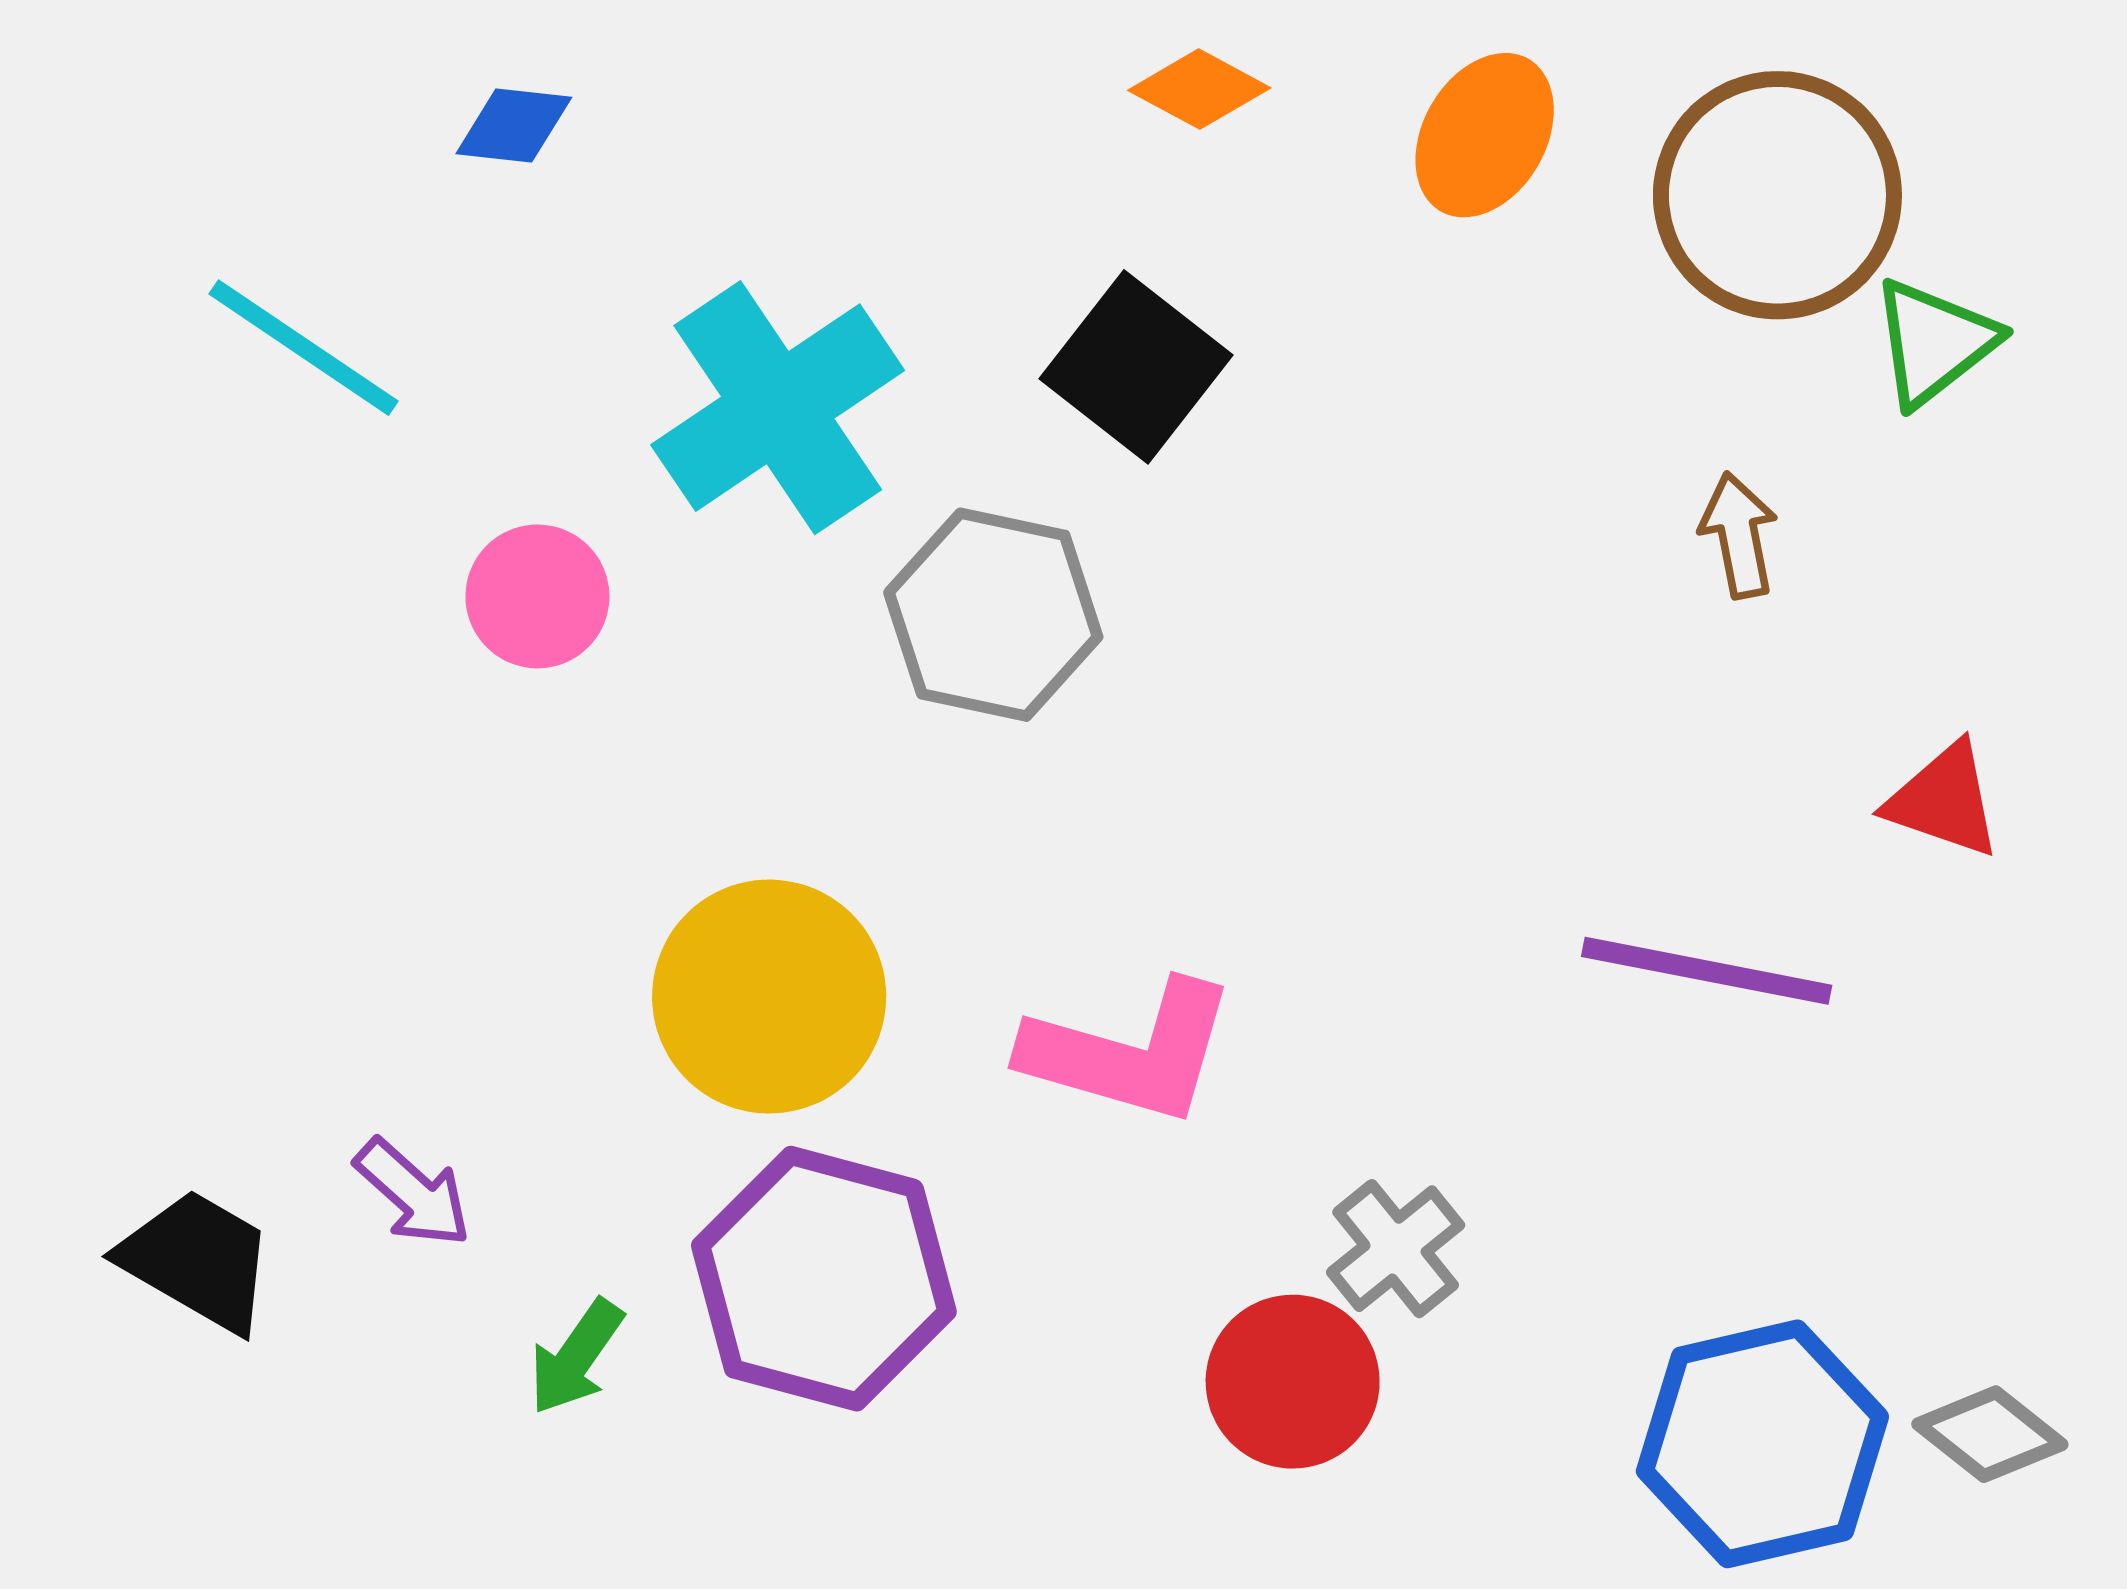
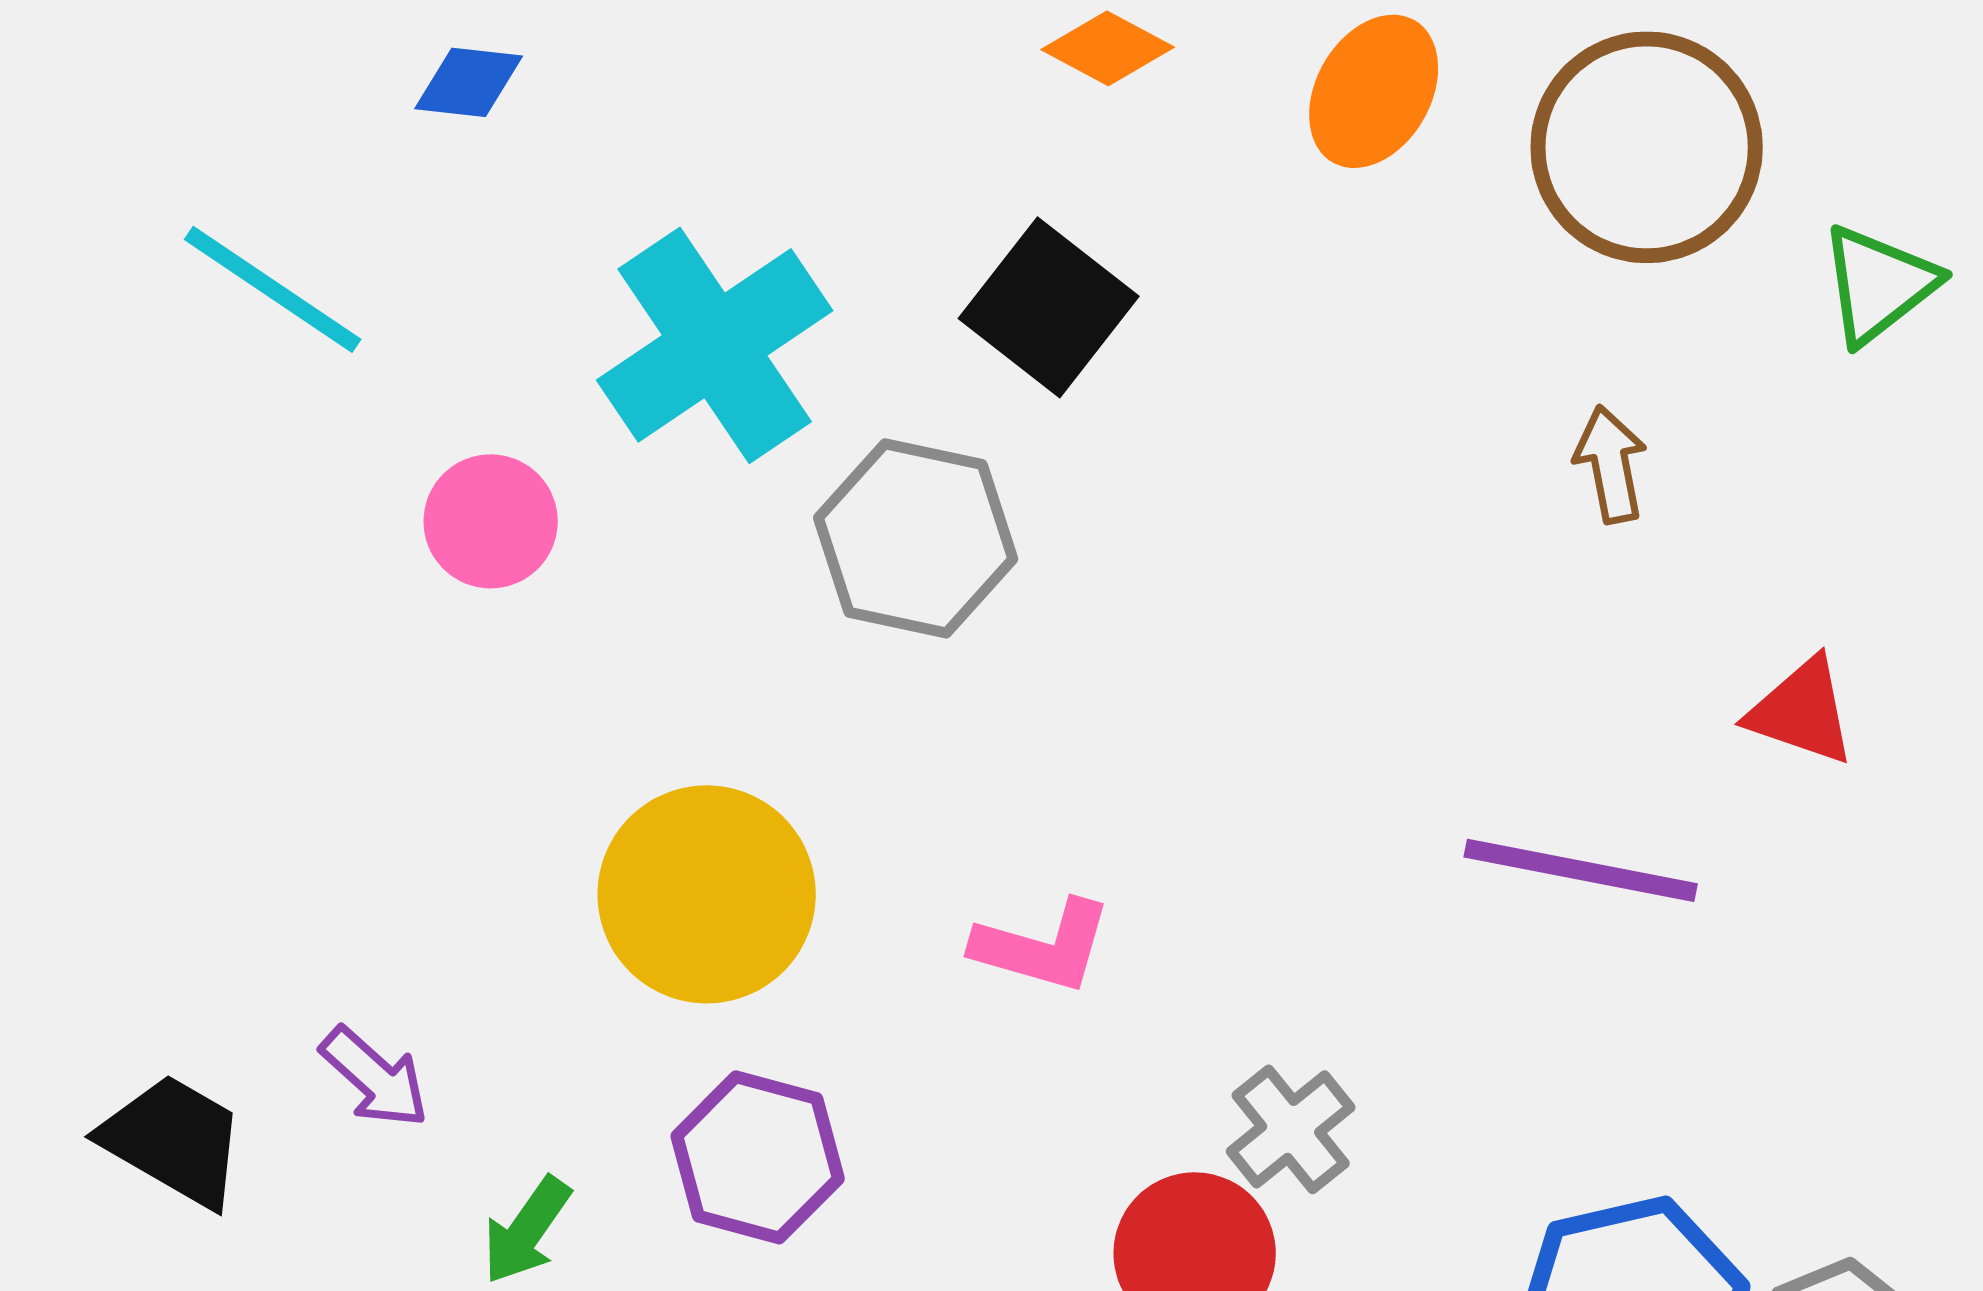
green triangle: (1934, 342) -> (1879, 284), moved
pink L-shape: (1130, 1052) -> (1043, 946), size x0.7
purple hexagon: (824, 1279) -> (758, 1157), size x0.7

